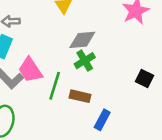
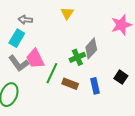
gray diamond: (82, 40) -> (91, 48), moved, turned -50
blue rectangle: (102, 120) -> (95, 86), moved, turned -49

